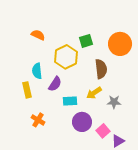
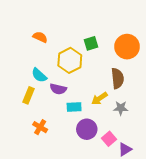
brown semicircle: (101, 69) -> (117, 78), moved
cyan semicircle: (37, 71) -> (39, 75), turned -42
purple semicircle: (55, 84) -> (58, 89), turned 70
yellow rectangle: (27, 90) -> (29, 95), turned 35

